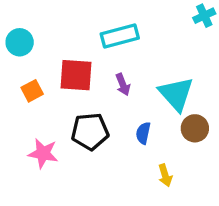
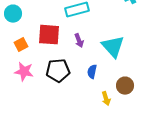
brown circle: (195, 128) -> (125, 86), moved
pink star: (43, 153) -> (24, 72), moved

